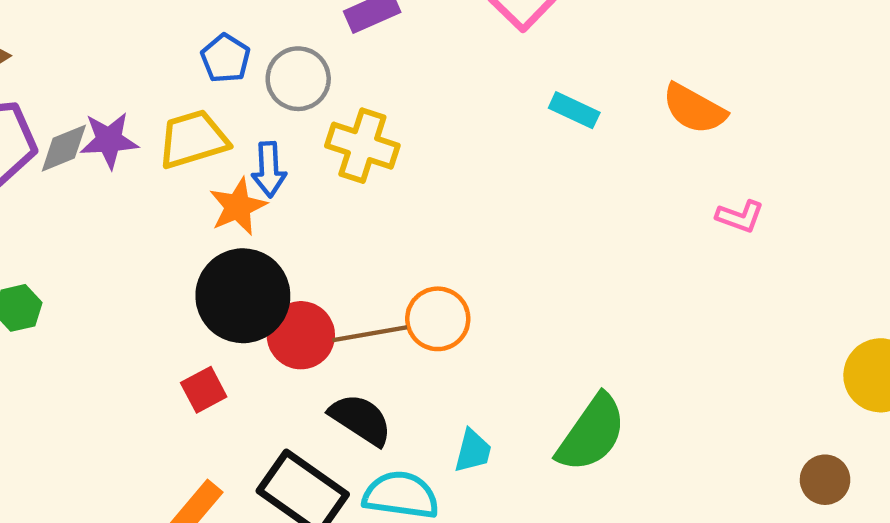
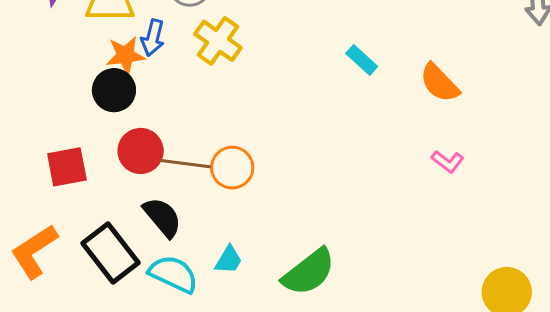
black circle: (243, 296) -> (114, 90), moved, size x0.7
red square: (204, 390) -> (67, 167), size x1.4

